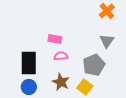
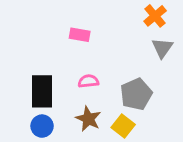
pink rectangle: (55, 39) -> (80, 35), moved
gray triangle: (107, 41) -> (162, 48), moved

